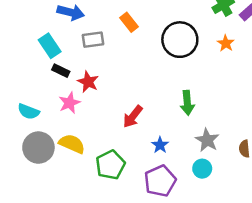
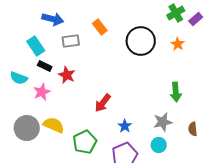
pink star: (69, 103) -> (42, 92), moved
green arrow: (187, 103) -> (176, 92), moved
cyan semicircle: (29, 112) -> (19, 78), moved
gray star: (207, 140) -> (163, 122), turned 30

